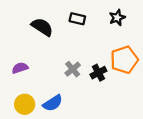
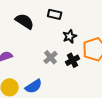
black star: (117, 18) -> (70, 36), moved

